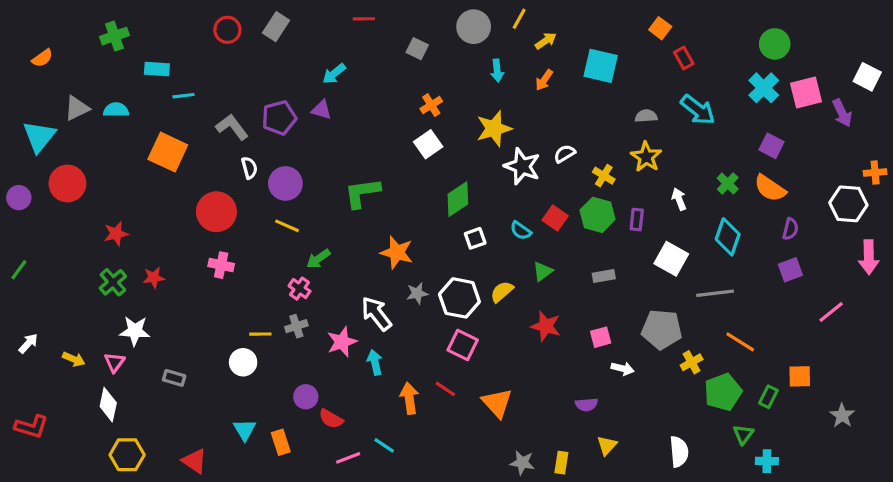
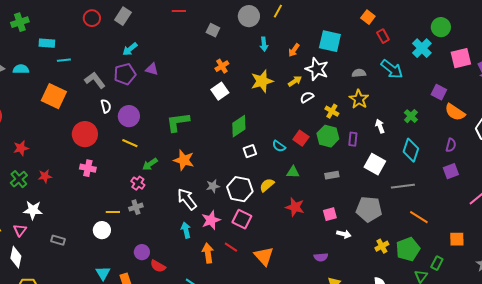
yellow arrow: (546, 41) -> (295, 81), moved
cyan arrow: (334, 74) -> (130, 49), moved
cyan cross: (764, 88) -> (422, 48), moved
white star: (522, 166) -> (317, 69), moved
orange semicircle: (770, 188) -> (455, 112), moved
orange star: (397, 252) -> (184, 160), moved
green triangle: (543, 271) -> (293, 172), turned 40
pink star: (342, 342) -> (211, 220), moved
yellow cross: (692, 362) -> (382, 246), moved
green rectangle: (768, 397) -> (437, 263), moved

